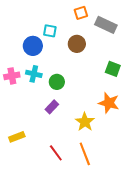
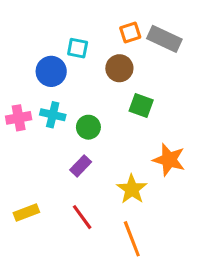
orange square: (81, 13) -> (130, 33), moved
green square: (113, 69) -> (141, 105), moved
red line: (56, 153) -> (82, 217), moved

